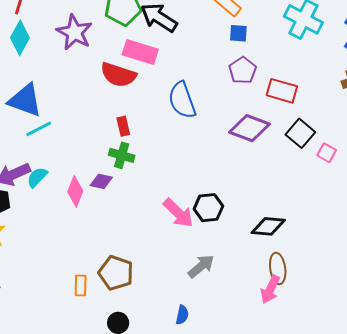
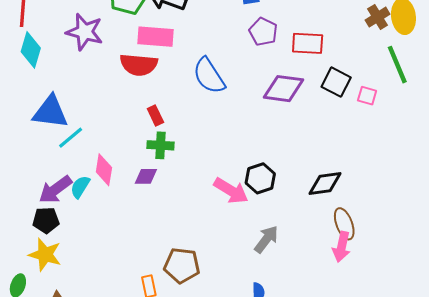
pink diamond: (75, 191) -> (104, 170), moved

